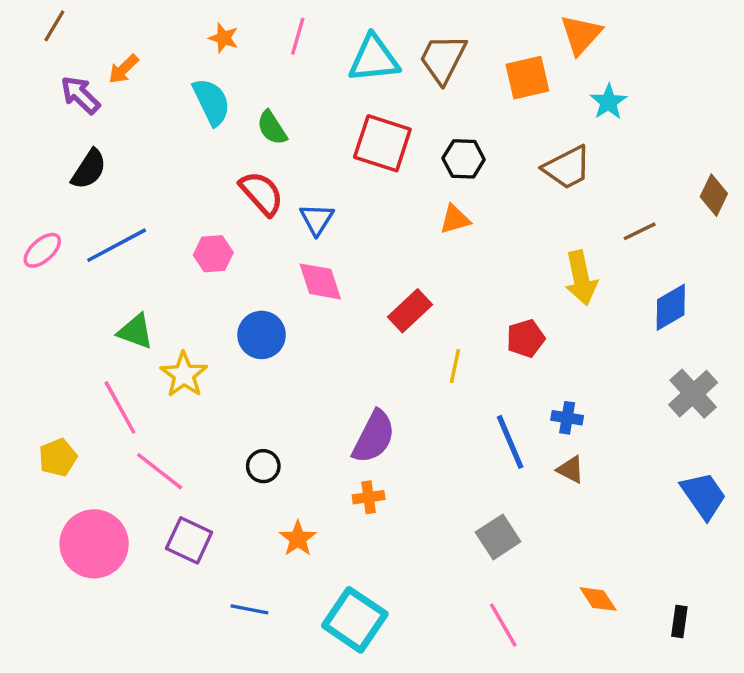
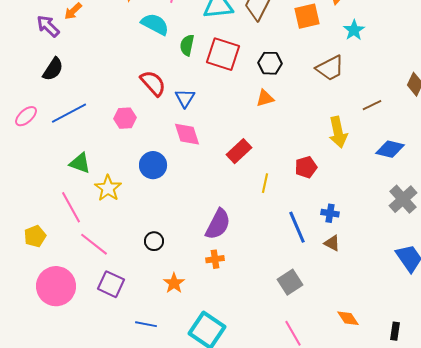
cyan semicircle: (211, 102) -> (155, 24), moved, turned -36
green semicircle: (272, 128) -> (187, 45), moved, turned 45
blue diamond: (671, 307) -> (390, 149), turned 44

